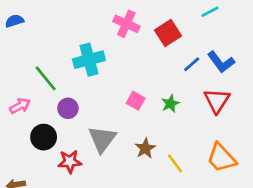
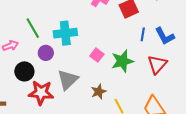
cyan cross: (89, 60) -> (65, 33), moved
blue line: (192, 64) -> (143, 34), turned -48
green star: (170, 104) -> (122, 61), size x1.6
red star: (70, 162) -> (41, 93), size x1.4

